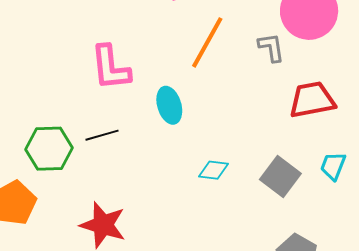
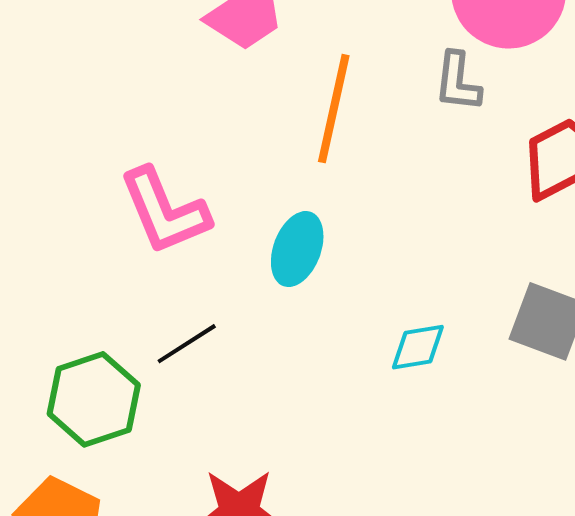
gray L-shape: (271, 47) -> (458, 82), turned -148
cyan ellipse: (169, 105) -> (297, 249), turned 54

